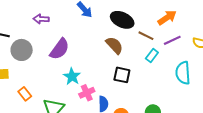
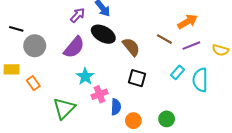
purple arrow: (41, 19) -> (78, 15), moved, turned 126
black ellipse: (122, 20) -> (103, 34), moved
cyan rectangle: (152, 55) -> (178, 72), moved
orange rectangle: (25, 94) -> (33, 83), moved

